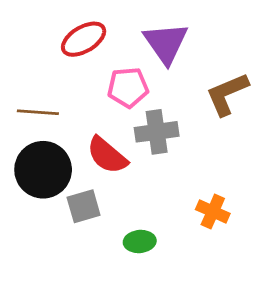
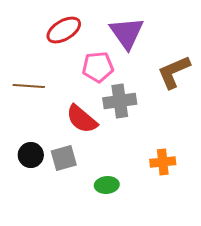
black circle: (43, 170) -> (31, 155), moved, size x0.6
orange cross: (213, 211) -> (163, 162), turned -30

